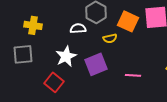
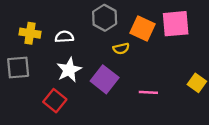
white semicircle: (78, 28) -> (64, 37), moved
purple square: (96, 64) -> (105, 79), turned -30

